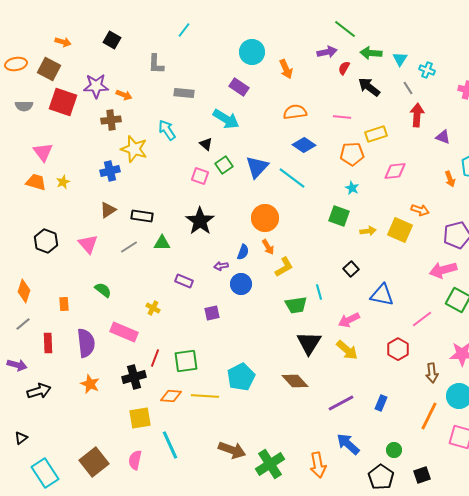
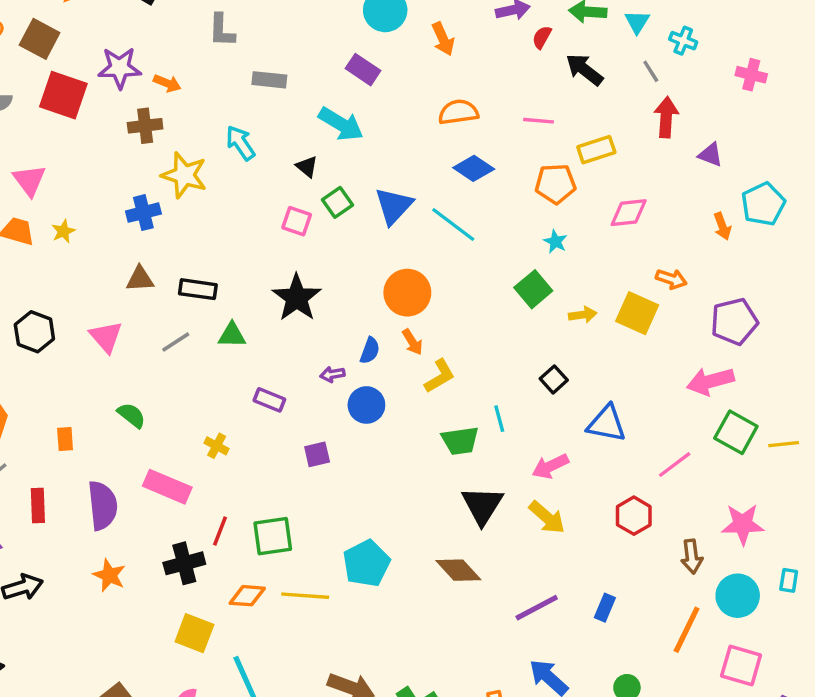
brown triangle: (108, 210) -> (140, 279), turned 30
green square: (339, 216) -> (533, 289), turned 30
yellow square: (140, 418) -> (194, 633), turned 30

